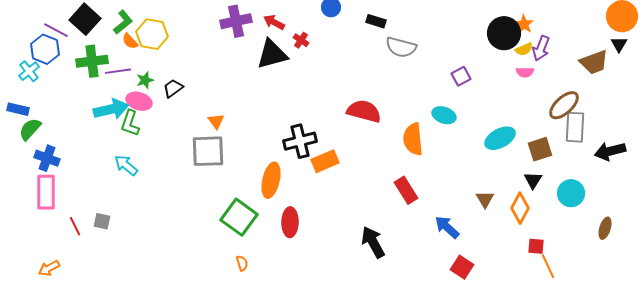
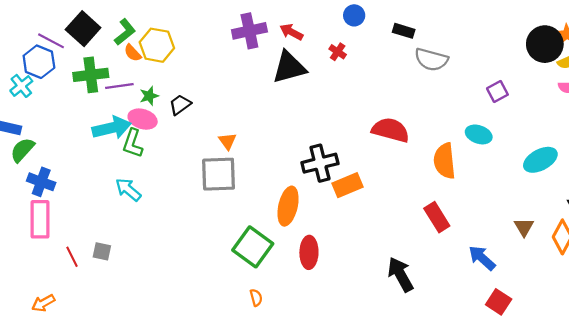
red cross: (301, 40) -> (338, 52), moved

